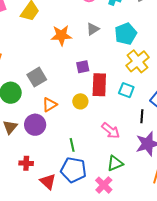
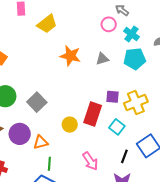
cyan pentagon: (126, 34) -> (135, 59), moved
purple square: (83, 67) -> (112, 97), moved
gray square: (37, 77) -> (37, 102), moved, turned -30
orange triangle: (50, 105) -> (41, 142), moved

